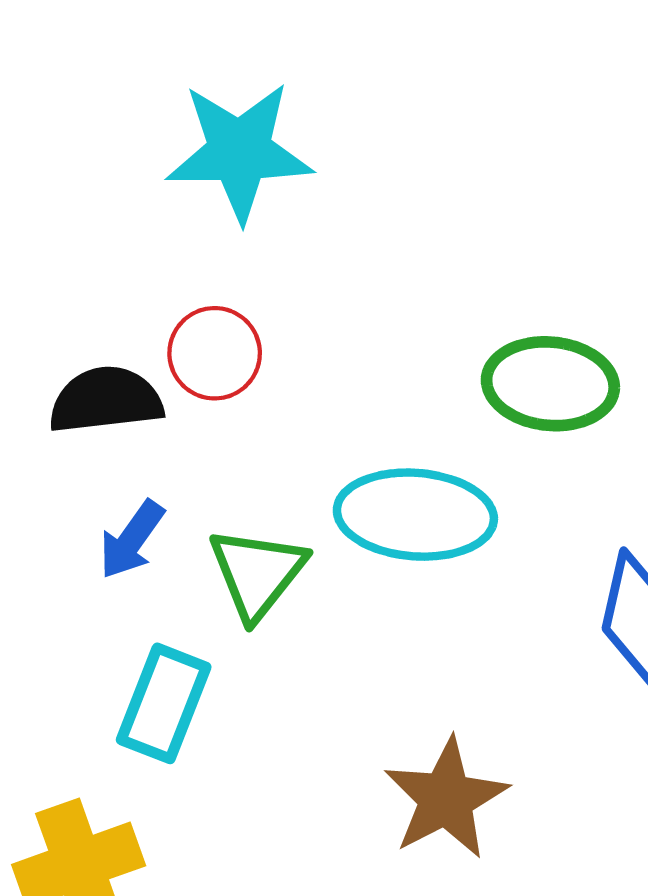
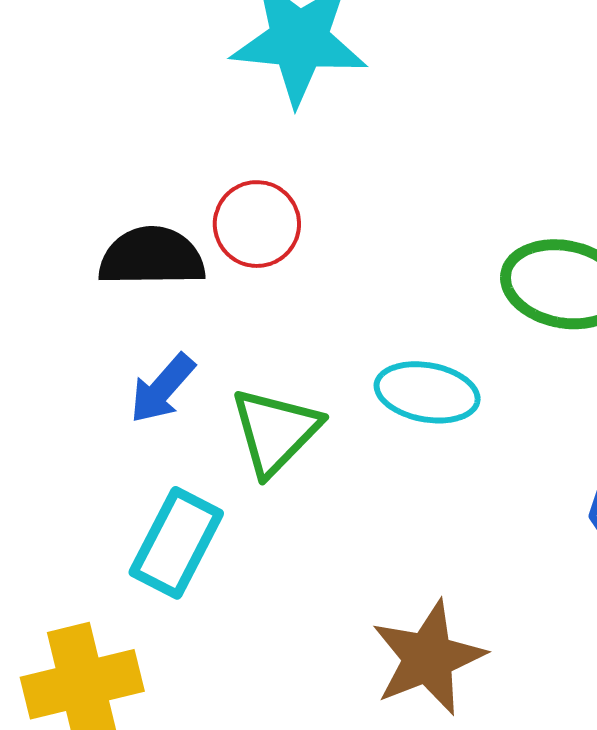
cyan ellipse: (415, 515) -> (427, 392), size x0.7

